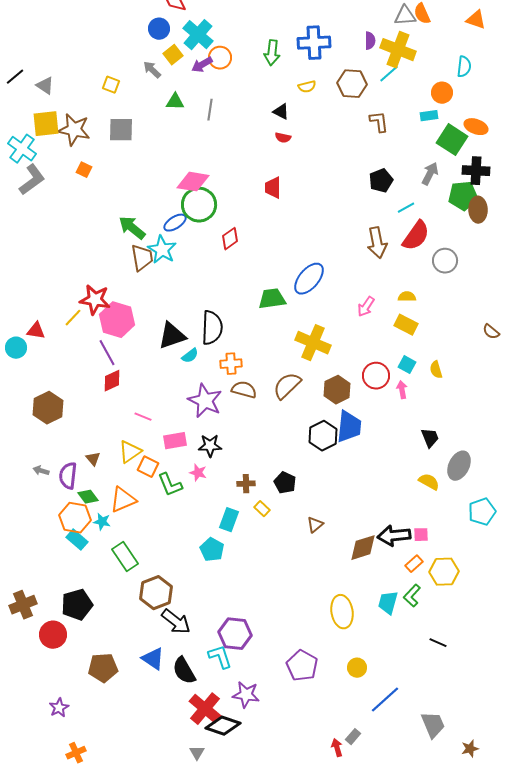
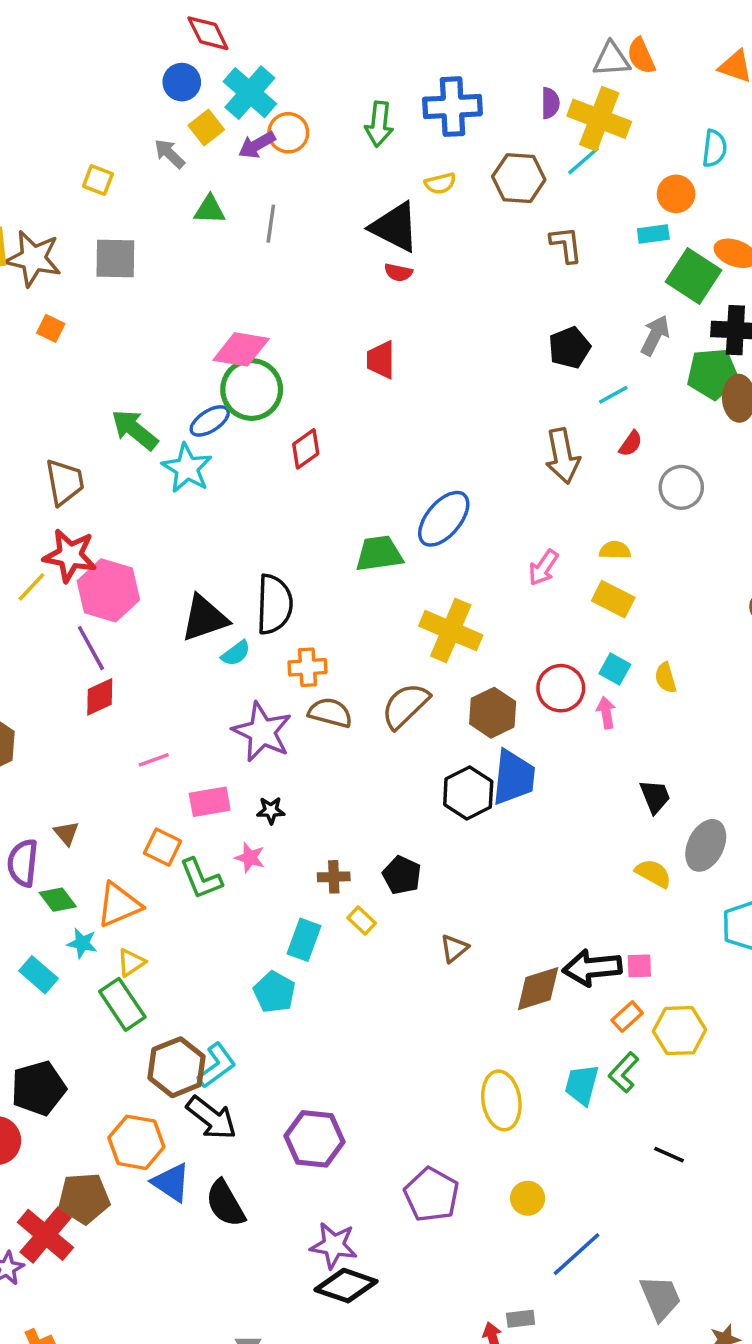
black triangle: (281, 112) -> (395, 227), size x1.8
red semicircle: (416, 236) -> (631, 444), size x0.5
brown trapezoid: (142, 258) -> (65, 482), moved
pink line: (143, 417) -> (154, 760), turned -42
black star: (210, 446) -> (271, 810), size x0.7
yellow triangle: (130, 452) -> (131, 962), moved, size x0.7
orange hexagon: (75, 518) -> (136, 1142), moved
cyan L-shape: (220, 657) -> (217, 1065), moved, turned 72
red cross: (205, 709) -> (45, 1235), moved
black diamond: (223, 726) -> (346, 1286), moved
gray rectangle: (353, 737) -> (521, 1319), turned 42

